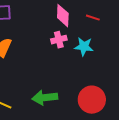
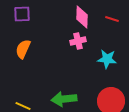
cyan star: (84, 47) -> (107, 59), moved

